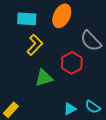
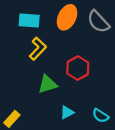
gray semicircle: (91, 41) -> (98, 22), moved
cyan triangle: (70, 109) -> (67, 112), moved

